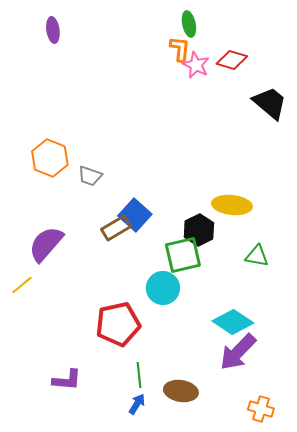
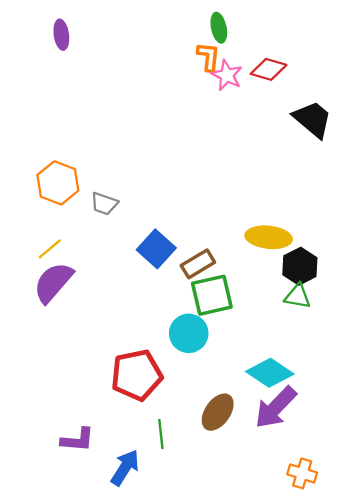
brown rectangle: (116, 228) -> (198, 264), moved
black hexagon: (199, 230) -> (300, 266), moved
yellow line: (22, 285) -> (50, 249), moved
brown ellipse: (181, 391) -> (218, 412), moved, turned -64
blue arrow: (137, 404) -> (125, 468), moved, size x1.5

